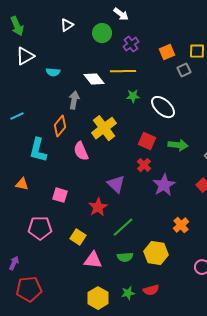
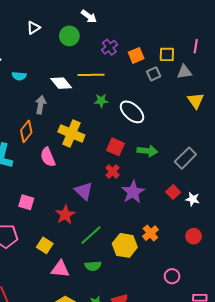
purple cross: (131, 44) -> (109, 47), moved
yellow cross: (104, 128) -> (71, 133), turned -30
yellow hexagon: (156, 253) -> (125, 245), moved

